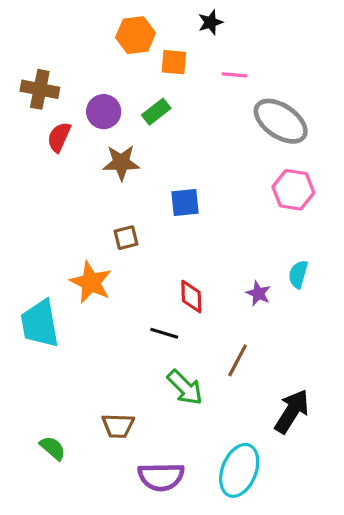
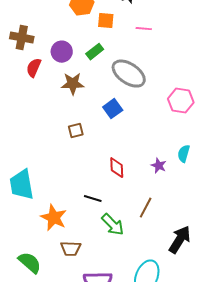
gray ellipse: (281, 121) -> (129, 74), moved
blue square: (185, 203) -> (113, 109), turned -30
orange star: (91, 282) -> (54, 218), moved
black line: (164, 333) -> (93, 199), moved
green semicircle: (53, 448) -> (30, 263), size x1.4

